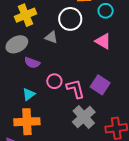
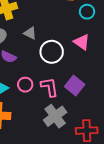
white circle: (70, 19) -> (52, 52), moved
pink circle: (54, 81) -> (25, 85), moved

